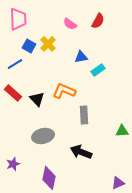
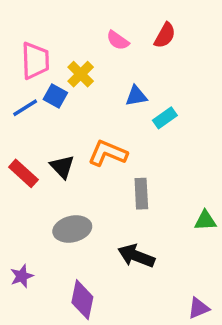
pink trapezoid: (18, 19) -> (35, 61), moved
blue square: (29, 46) -> (55, 96), moved
red rectangle: (13, 93) -> (23, 173), moved

